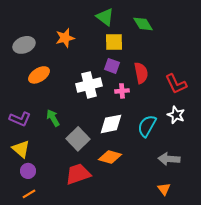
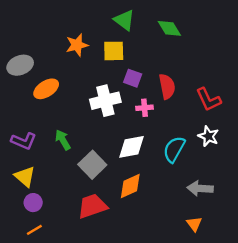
yellow square: (114, 42) -> (114, 51), moved
gray ellipse: (24, 45) -> (20, 65), moved
orange diamond: (110, 157) -> (130, 186), turned -40

